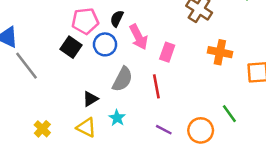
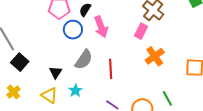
black square: (71, 47) -> (20, 62), moved
pink rectangle: (167, 52) -> (141, 31), moved
orange cross: (220, 52) -> (155, 56), moved, turned 36
black triangle: (90, 99) -> (56, 72), turned -32

